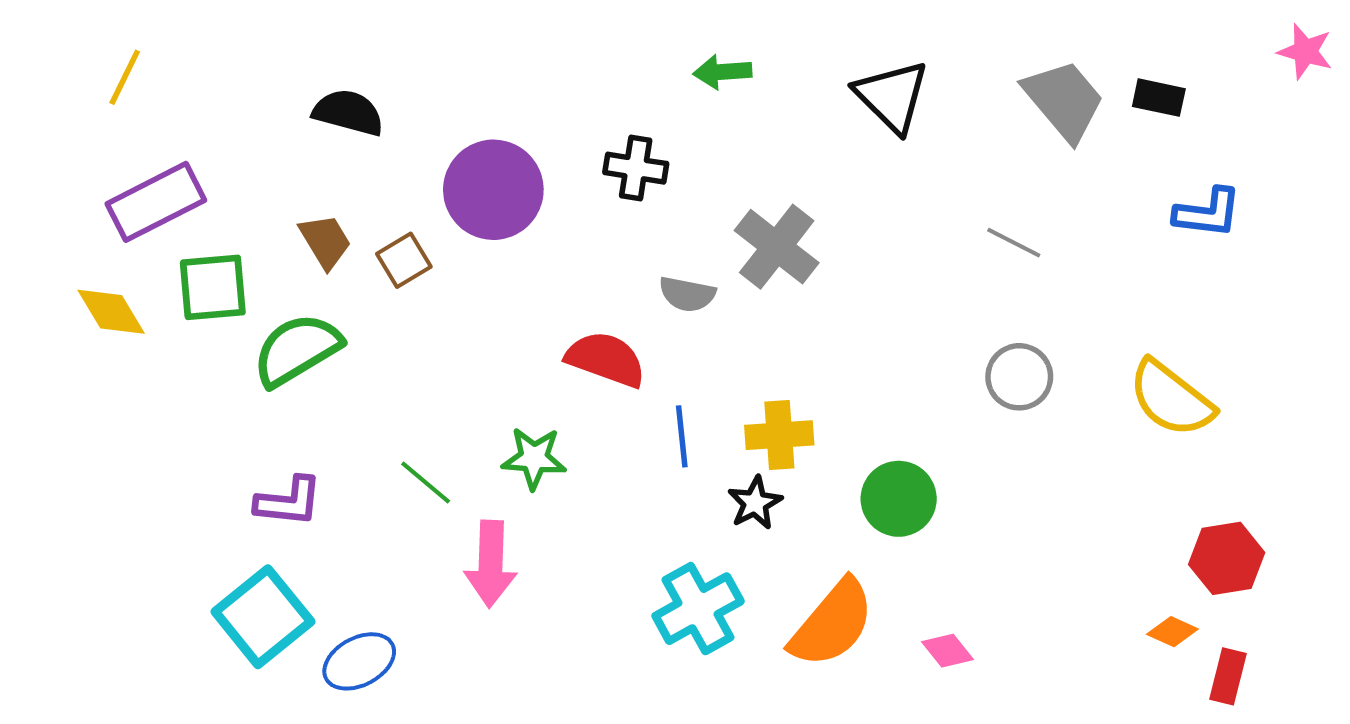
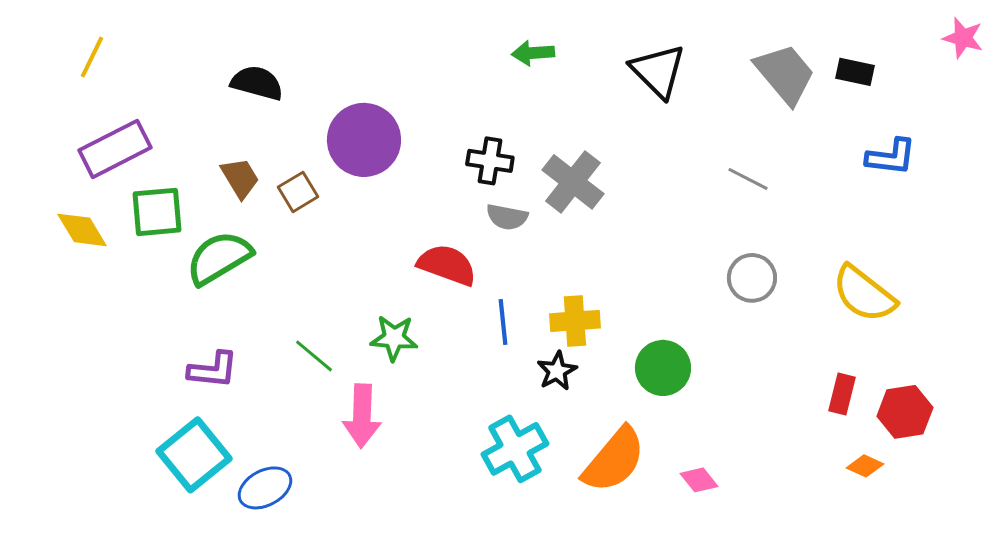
black cross: (636, 168) -> (490, 161), moved
red rectangle: (1228, 676) -> (842, 394), moved

